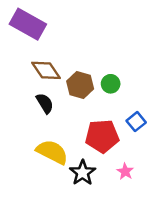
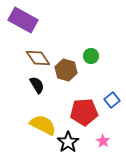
green circle: (111, 84) -> (91, 56), moved

